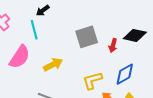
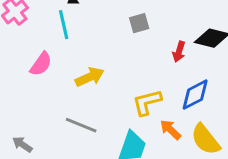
gray square: (87, 37) -> (139, 23), moved, size x0.6
pink semicircle: (20, 57) -> (41, 64), size x0.7

